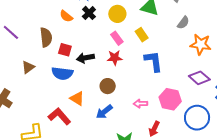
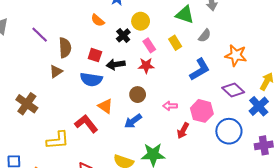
black cross: (89, 13) -> (123, 35), moved
yellow circle: (117, 14) -> (141, 21), moved
gray semicircle: (183, 23) -> (205, 36), moved
brown semicircle: (46, 37) -> (65, 48), moved
blue L-shape: (154, 61) -> (200, 69), moved, turned 65
pink arrow: (140, 104) -> (170, 106), moved
red arrow: (154, 129) -> (183, 131), moved

